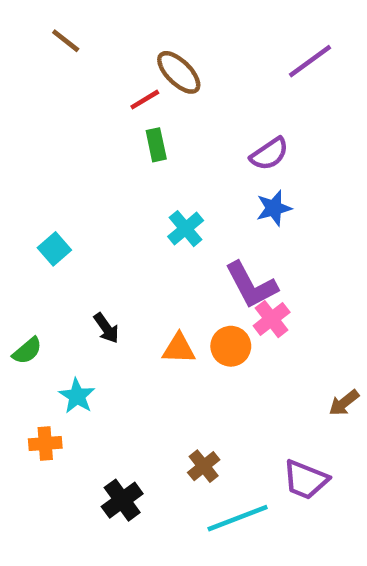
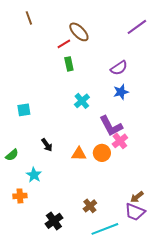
brown line: (66, 41) -> (29, 18), turned 32
cyan square: (54, 249) -> (24, 110), turned 32
brown arrow: (344, 403) -> (137, 197), moved

